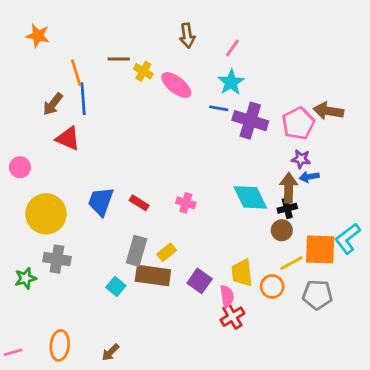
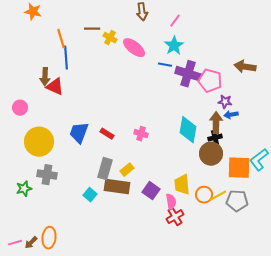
brown arrow: (53, 104) -> (45, 77), moved, turned -36
pink pentagon: (298, 123) -> (210, 81), moved, turned -30
cyan diamond: (250, 197) -> (188, 130), turned 36
brown circle: (282, 230) -> (211, 154), size x1.5
yellow line: (291, 263) -> (218, 196), moved
brown arrow: (110, 352) -> (31, 243), moved

